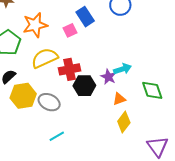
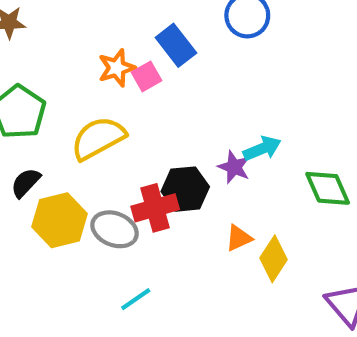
orange star: (35, 25) -> (117, 68), moved, size x0.7
red cross: (69, 69) -> (155, 208), moved
orange triangle: (119, 99) -> (239, 238), moved

